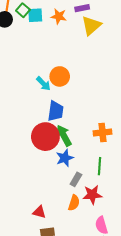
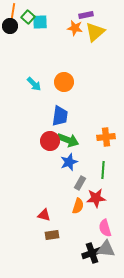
orange star: (59, 16) -> (75, 28), moved
cyan arrow: (43, 84) -> (34, 84), moved
green arrow: (64, 136) -> (68, 140), turned 140
red circle: (45, 137) -> (50, 141), size x0.7

